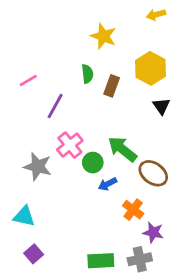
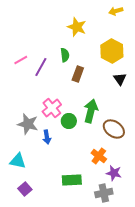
brown rectangle: (112, 86) -> (78, 74), moved
purple line: (55, 106) -> (41, 67), moved
green arrow: (122, 149) -> (91, 111), turned 65
blue arrow: (108, 184) -> (47, 137), moved, turned -72
green rectangle: (101, 261) -> (72, 180), moved

